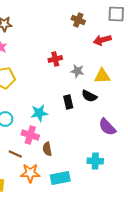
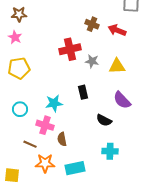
brown cross: (78, 20) -> (92, 24), moved
red arrow: (102, 40) -> (117, 30), turned 36
red cross: (55, 59) -> (70, 49), size x1.5
black semicircle: (89, 96) -> (104, 120), moved
purple semicircle: (107, 127) -> (122, 100), moved

